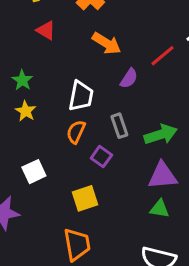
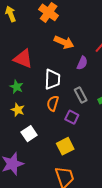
red triangle: (46, 30) -> (23, 59), moved, size x1.5
green star: (22, 80) -> (16, 87), moved
yellow star: (26, 111) -> (18, 110), moved

